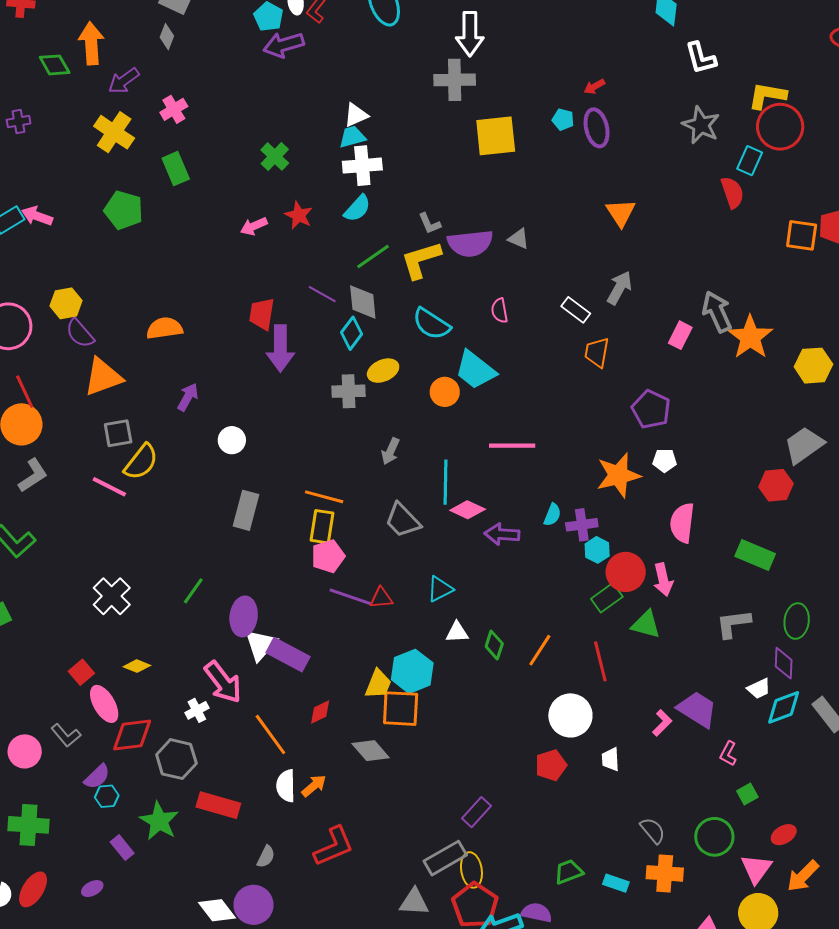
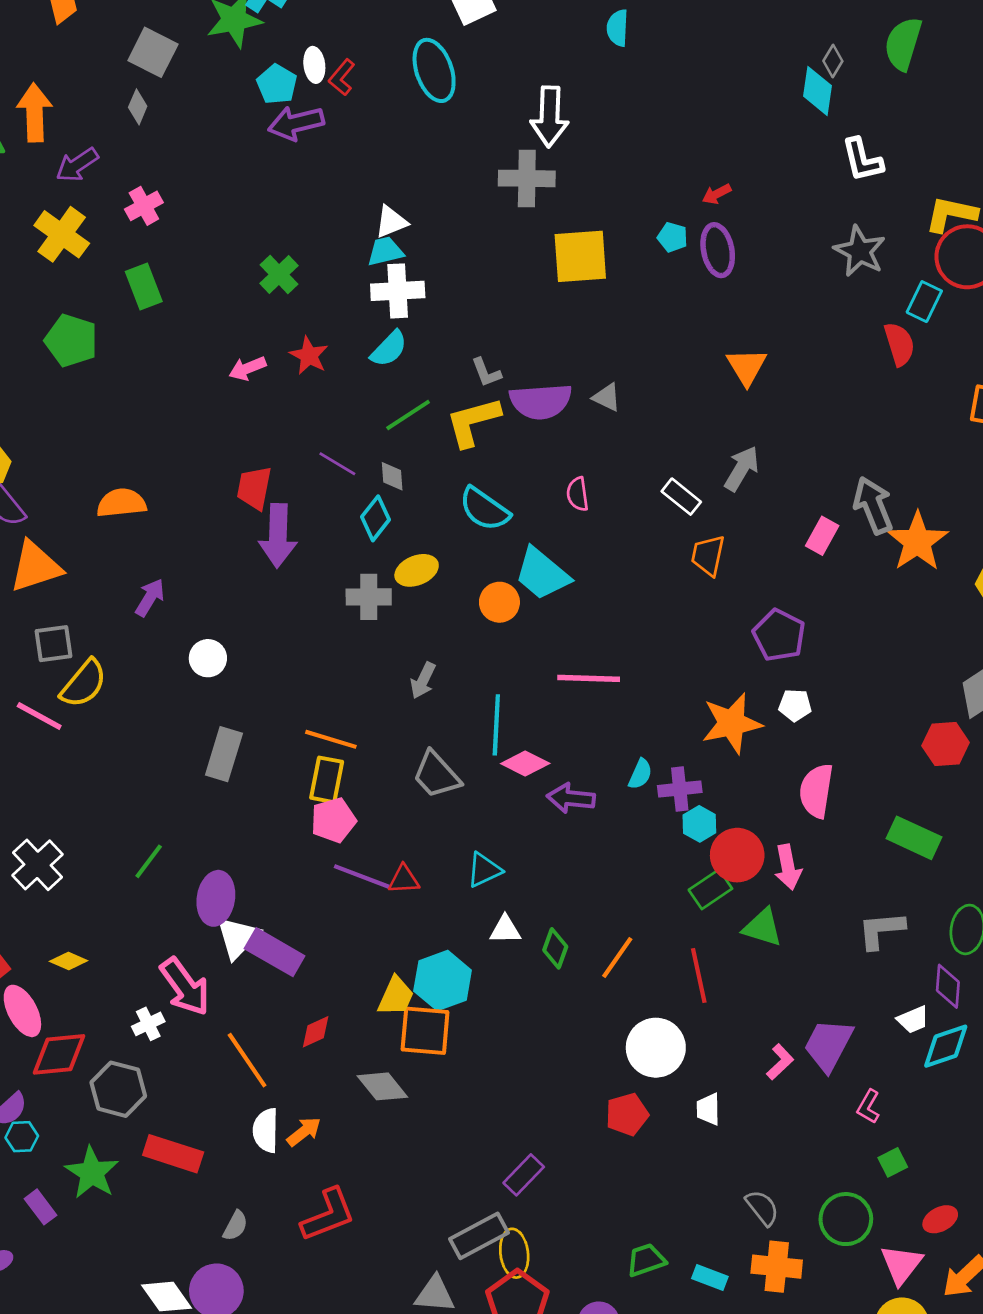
gray diamond: (363, 302) -> (392, 476), size x0.6
purple trapezoid: (697, 709) -> (828, 1045), turned -96

